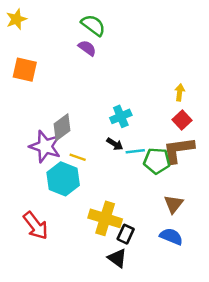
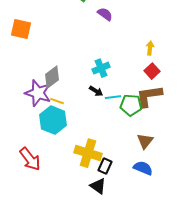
purple semicircle: (87, 48) -> (105, 14), moved
yellow line: (78, 157) -> (57, 101), moved

